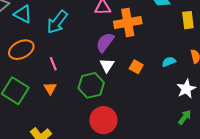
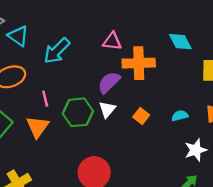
green hexagon: (91, 85) -> (78, 112), moved
orange triangle: (50, 88) -> (38, 127), size x1.5

